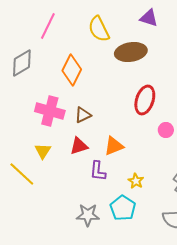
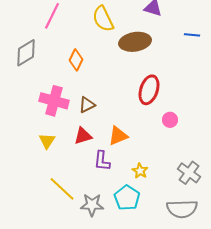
orange diamond: (72, 70) -> (76, 60), size x0.7
yellow line: (22, 174) -> (62, 189), moved

